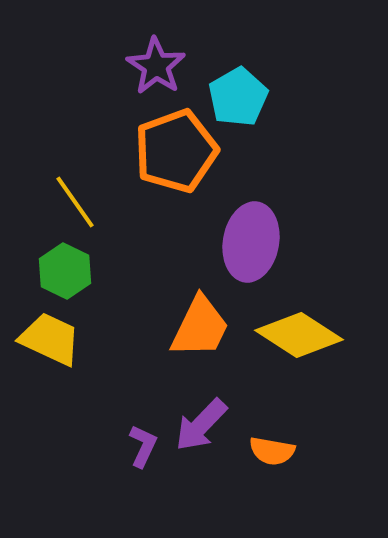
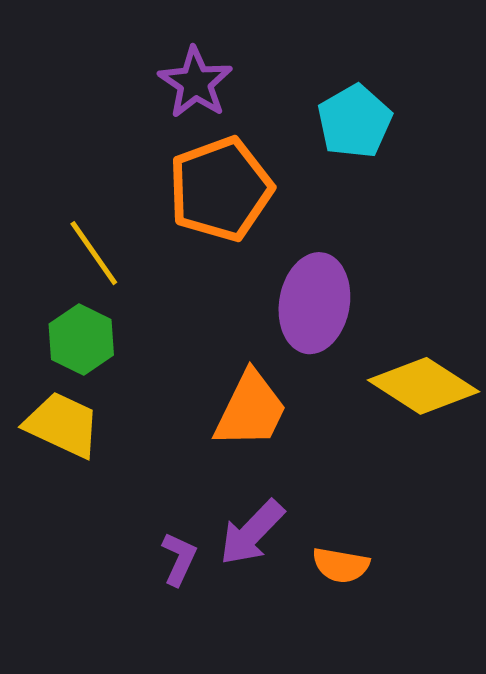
cyan pentagon: (238, 97) -> (355, 121), moved
yellow diamond: (299, 335) -> (423, 386), moved

